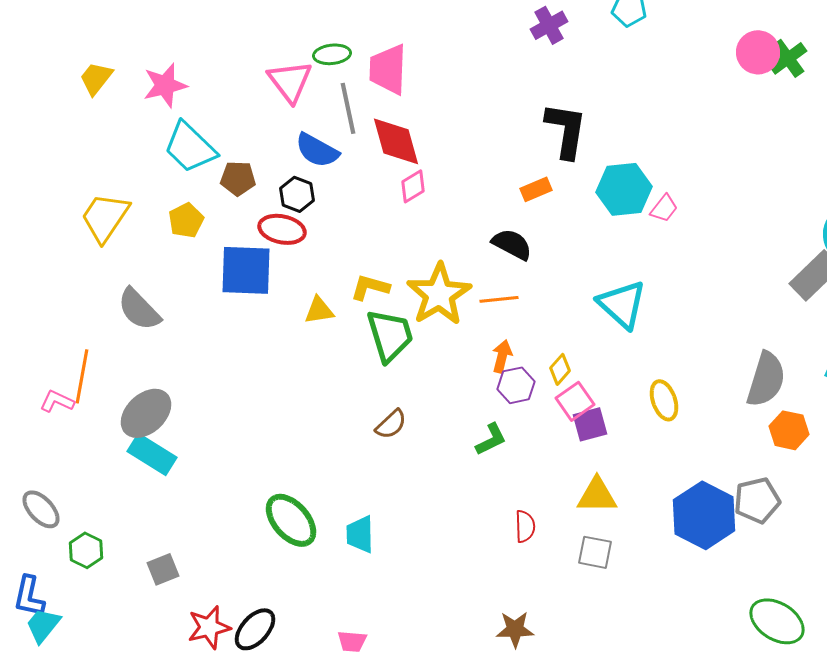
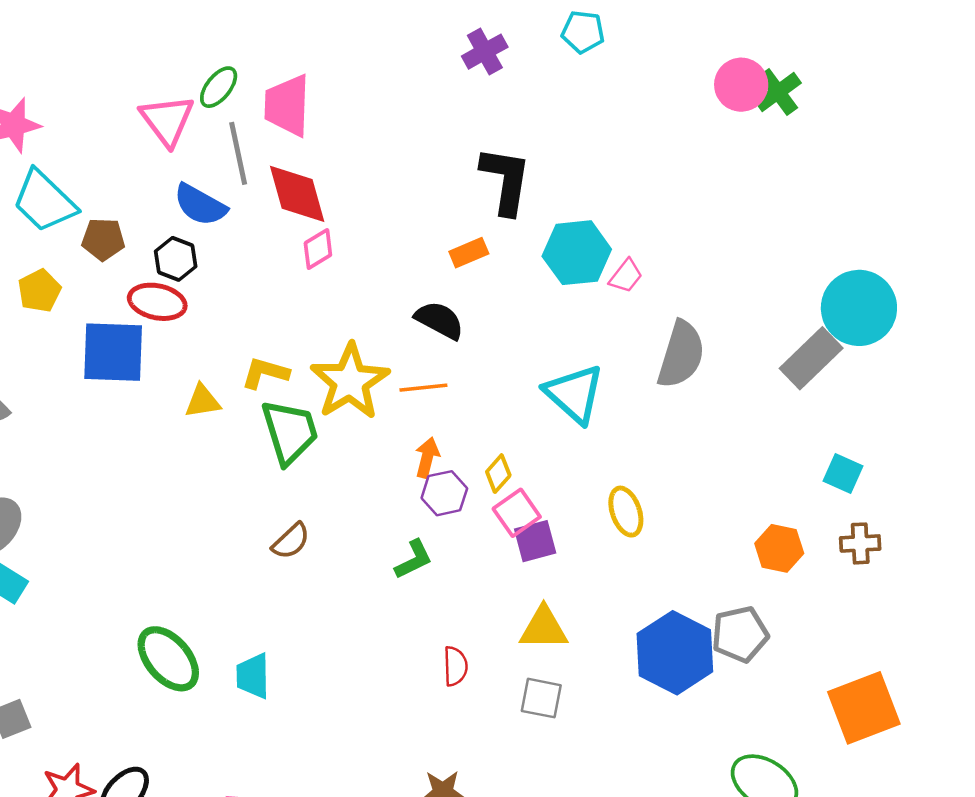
green ellipse: (332, 54) -> (219, 87), turned -45
gray semicircle: (766, 379) -> (681, 355), moved

